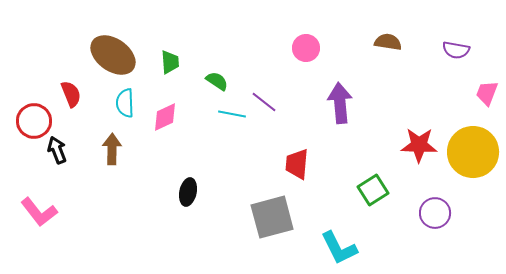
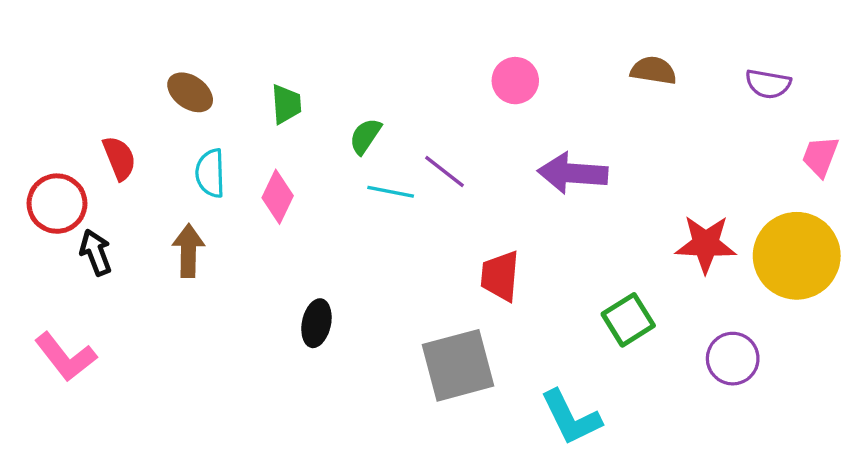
brown ellipse: (113, 55) -> (190, 92), size x0.6
green semicircle: (217, 81) -> (365, 136), turned -90
purple arrow: (340, 103) -> (573, 173), turned -81
pink diamond: (165, 117) -> (278, 197), turned -40

